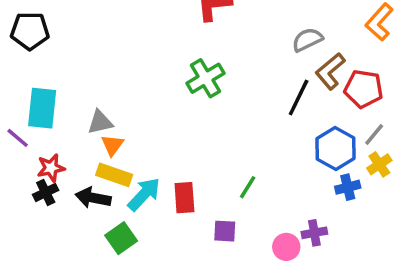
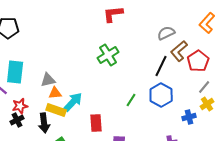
red pentagon: (364, 89) -> (198, 61), turned 30
orange triangle: (112, 145) -> (55, 93), turned 48
blue hexagon: (335, 149) -> (161, 95), moved
green line: (248, 187) -> (131, 100), moved
cyan arrow: (144, 194) -> (73, 102), moved
black arrow: (93, 198) -> (44, 123), turned -108

